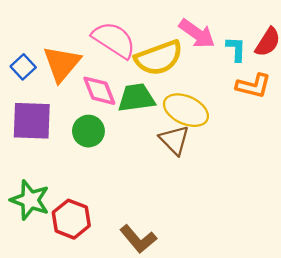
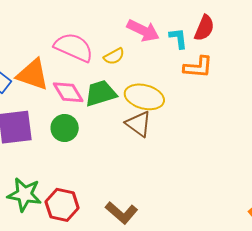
yellow semicircle: (159, 58) -> (114, 56), size x0.5
orange triangle: (62, 64) -> (33, 75), turned -42

